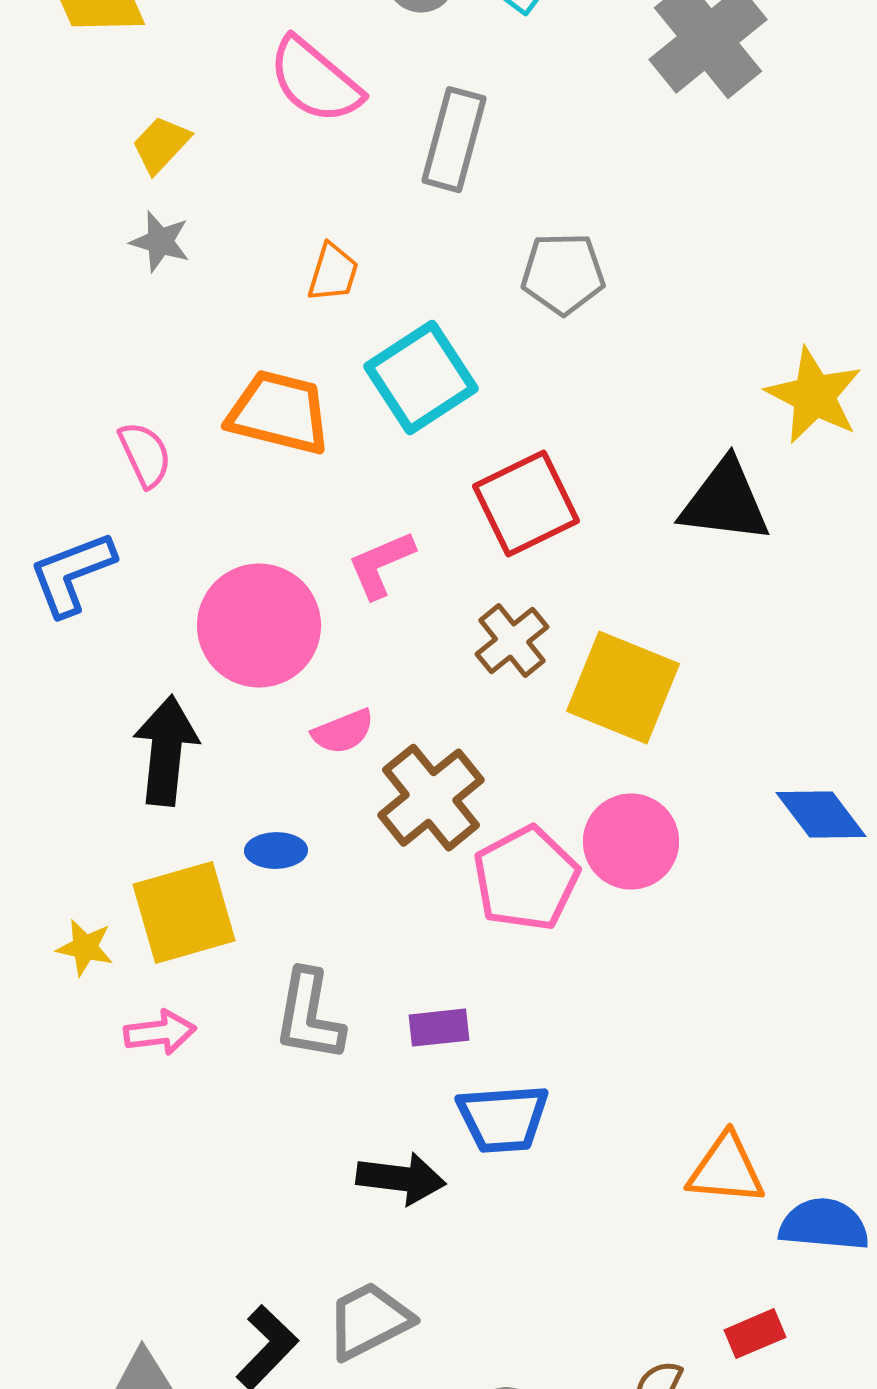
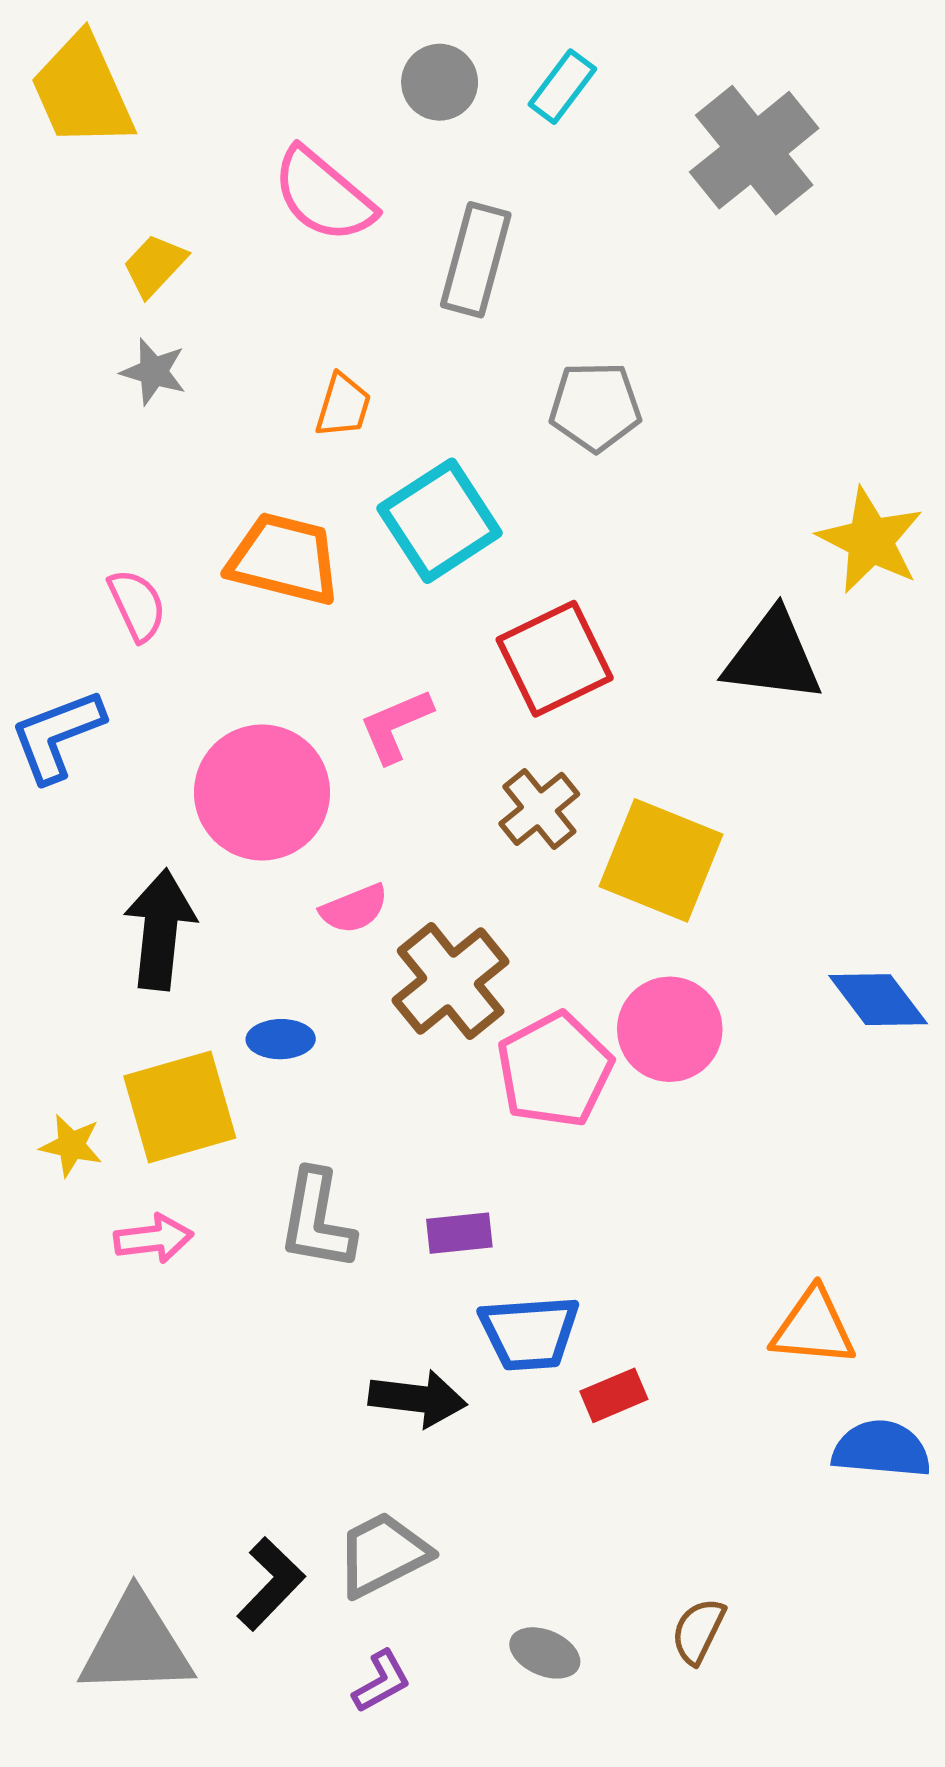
orange triangle: (726, 1170) -> (813, 1327), moved
red rectangle: (755, 1334) -> (614, 1395), moved

